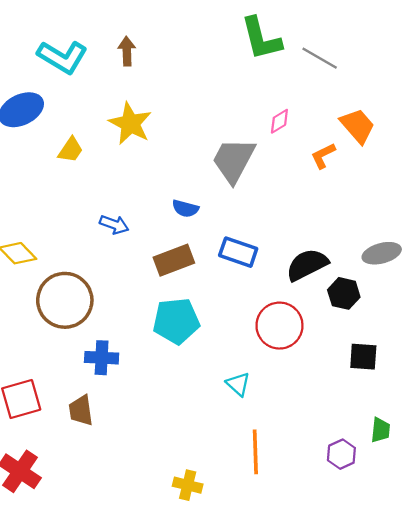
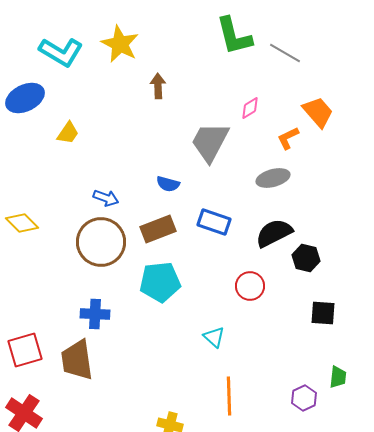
brown arrow: (127, 51) -> (158, 86), moved
yellow star: (130, 124) -> (120, 44), moved
gray ellipse: (382, 253) -> (273, 178), moved
brown circle: (65, 300) -> (101, 242), moved
red circle: (279, 326) -> (250, 286), size x0.7
brown trapezoid: (81, 410) -> (77, 360), size x1.5

